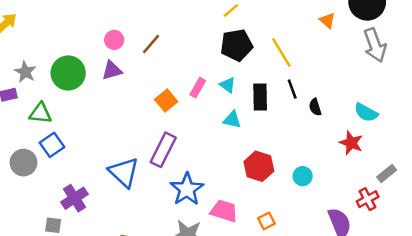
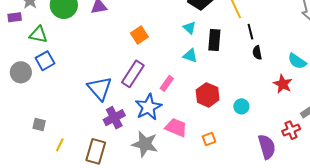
pink rectangle: (198, 88) -> (167, 83), moved
black line: (292, 89) -> (250, 32), moved
purple cross: (75, 198) -> (114, 118), moved

